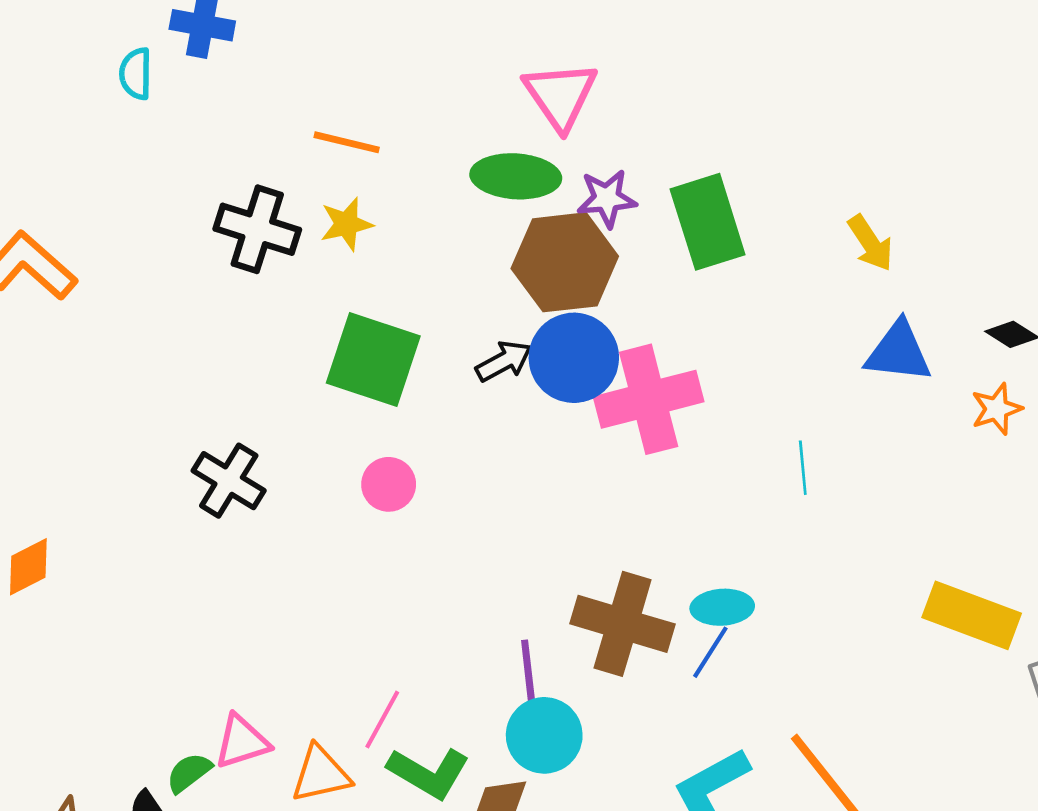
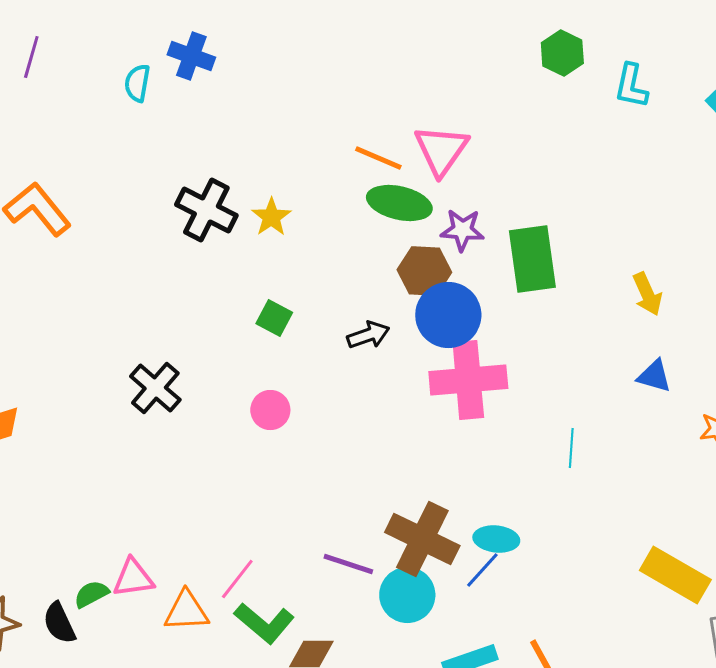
orange line: (347, 142) -> (378, 158), moved
yellow star: (346, 224) -> (271, 217), turned -30
brown hexagon: (565, 262) -> (424, 271), size x0.7
blue triangle: (898, 352) -> (654, 376), size x0.7
blue circle: (574, 358) -> (448, 315), moved
green square: (373, 359) -> (274, 318), size x0.5
purple line: (528, 674) -> (348, 564), turned -75
cyan circle: (544, 735) -> (407, 595), moved

